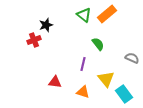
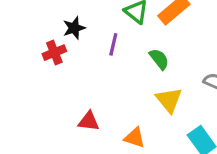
purple line: (83, 64) -> (113, 44), moved
yellow triangle: (106, 79) -> (169, 100), moved

